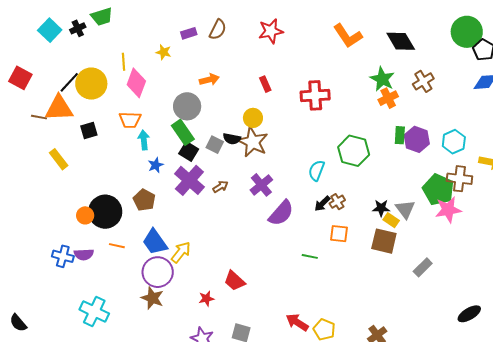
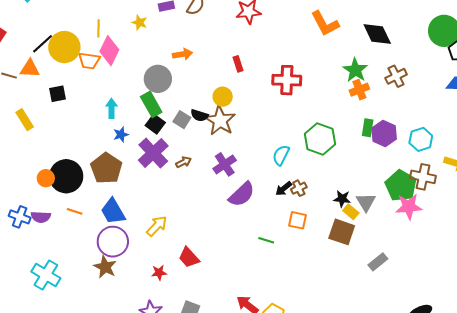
orange triangle: (59, 108) -> (30, 69), size x0.7
orange trapezoid: (130, 120) -> (89, 61), moved
brown pentagon: (144, 200) -> (106, 168), size x1.4
yellow arrow: (181, 252) -> (157, 226), moved

